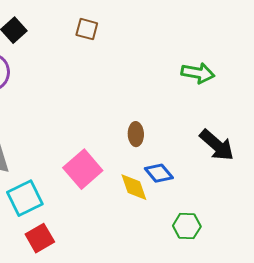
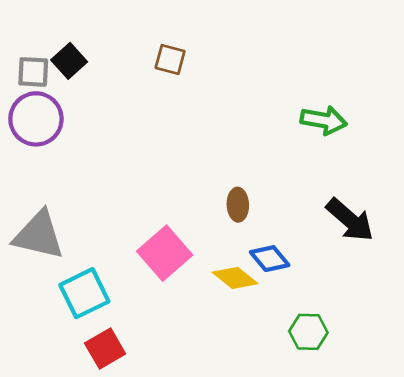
yellow diamond: (134, 187) -> (235, 278), turned -32

